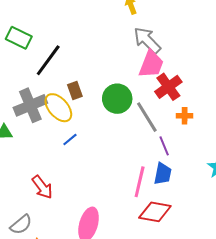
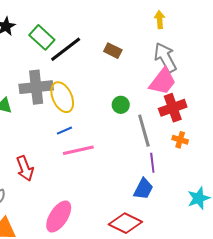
green rectangle: (19, 38) -> (42, 37), moved
brown rectangle: (75, 91) -> (113, 51), moved, turned -60
green circle: (117, 99) -> (121, 105), size x0.6
pink line: (140, 182) -> (78, 150), moved, turned 48

